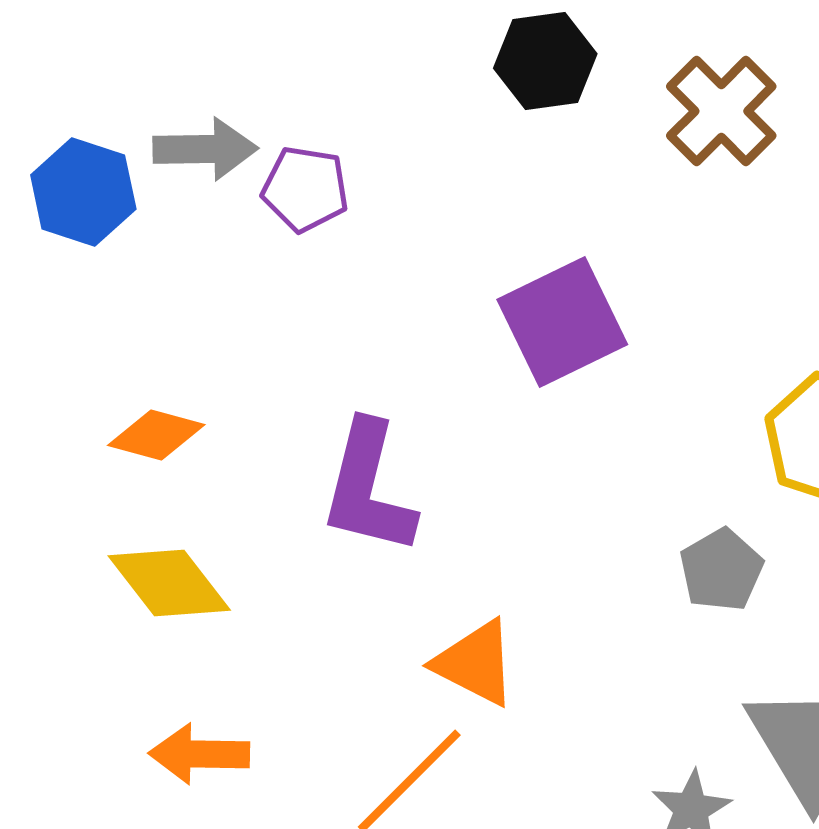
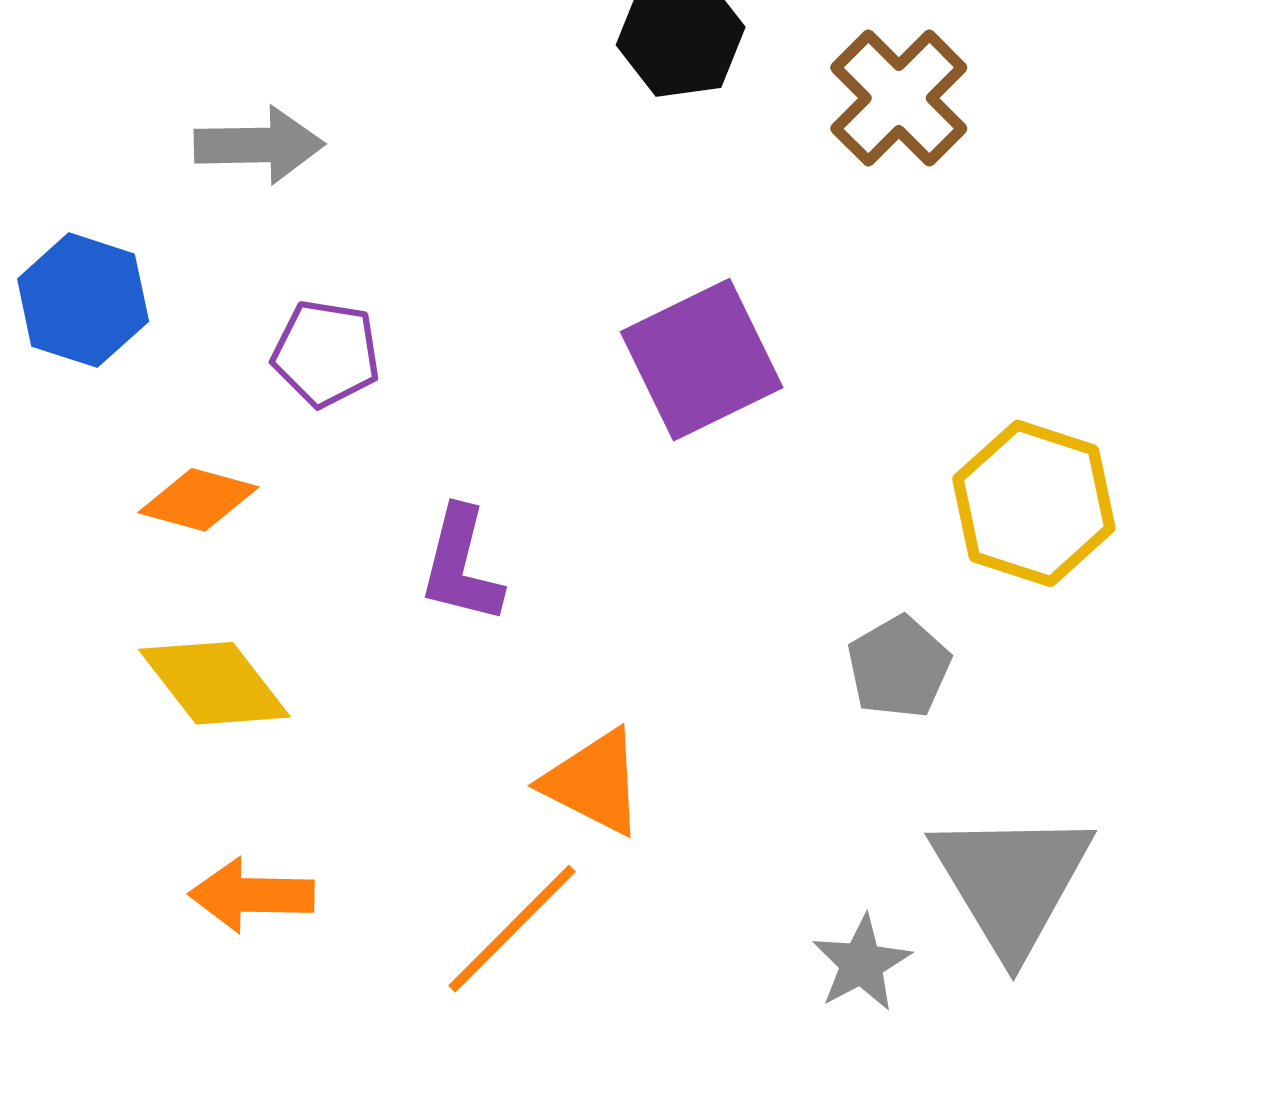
purple pentagon: (305, 189) -> (326, 353), moved
blue hexagon: (83, 192) -> (83, 300), moved
purple L-shape: (368, 488) -> (461, 565), size x0.7

